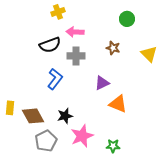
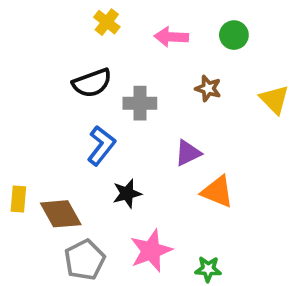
yellow cross: (58, 12) -> (107, 22), turned -32
pink arrow: (75, 32) -> (171, 37), moved
black star: (65, 116) -> (127, 193), moved

